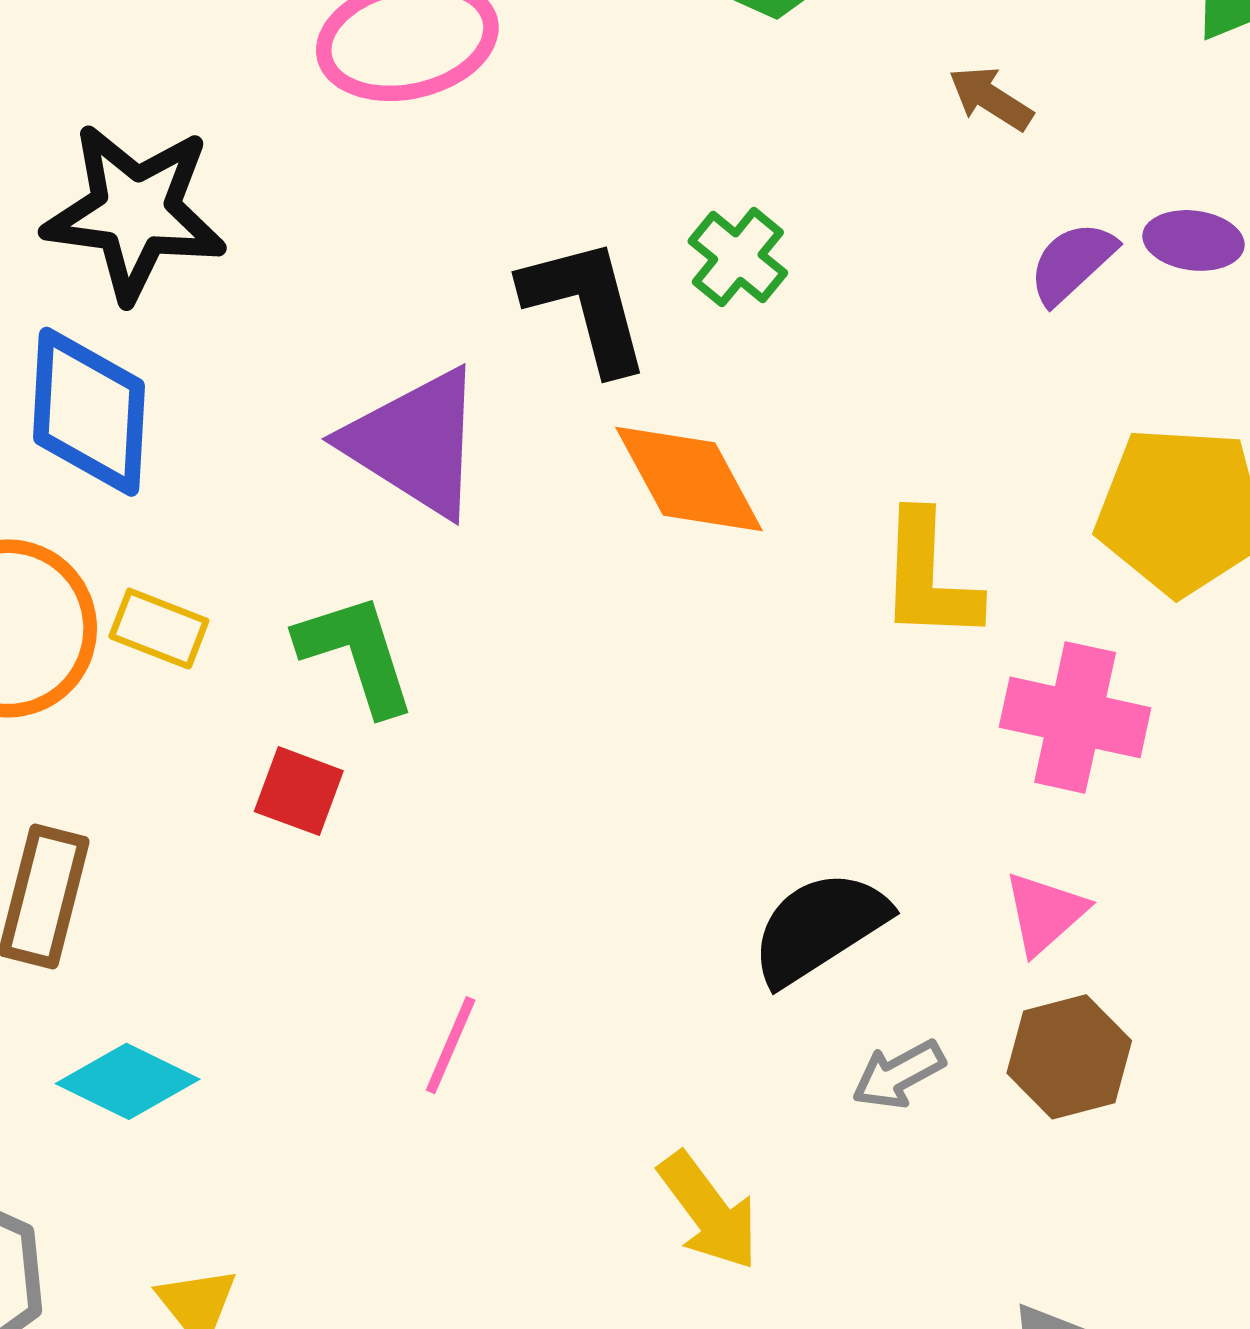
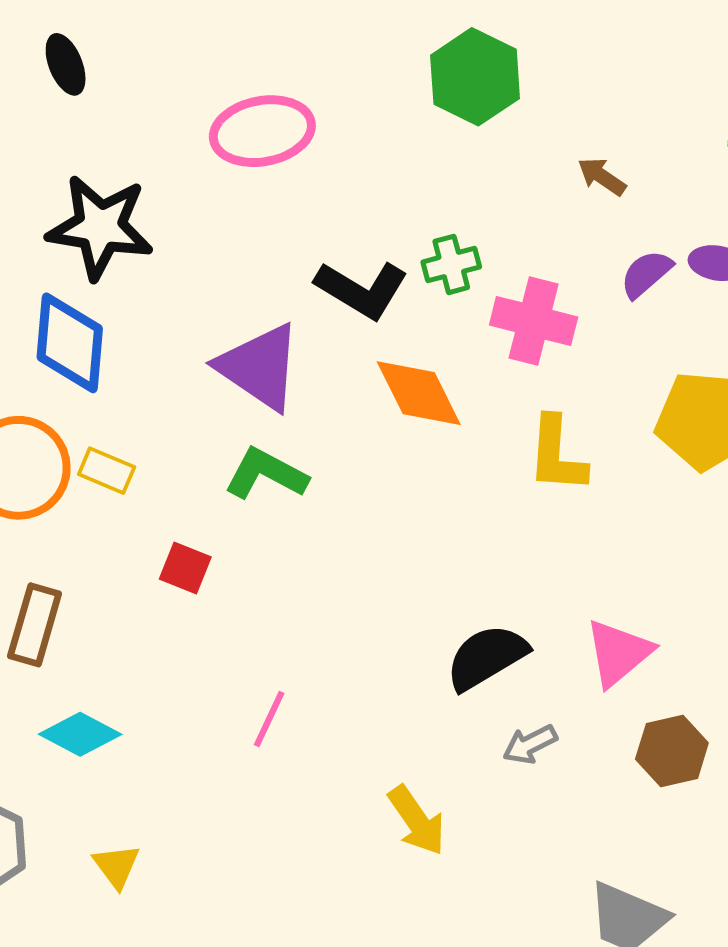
green cross: (738, 257) -> (451, 264), turned 34
black L-shape: (586, 305) -> (362, 290), turned 134
green L-shape: (356, 654) -> (266, 474), moved, turned -46
pink cross: (1075, 717) -> (534, 321), moved
pink triangle: (1045, 913) -> (618, 653), size x1.4
brown hexagon: (1069, 1057) -> (672, 751), moved

